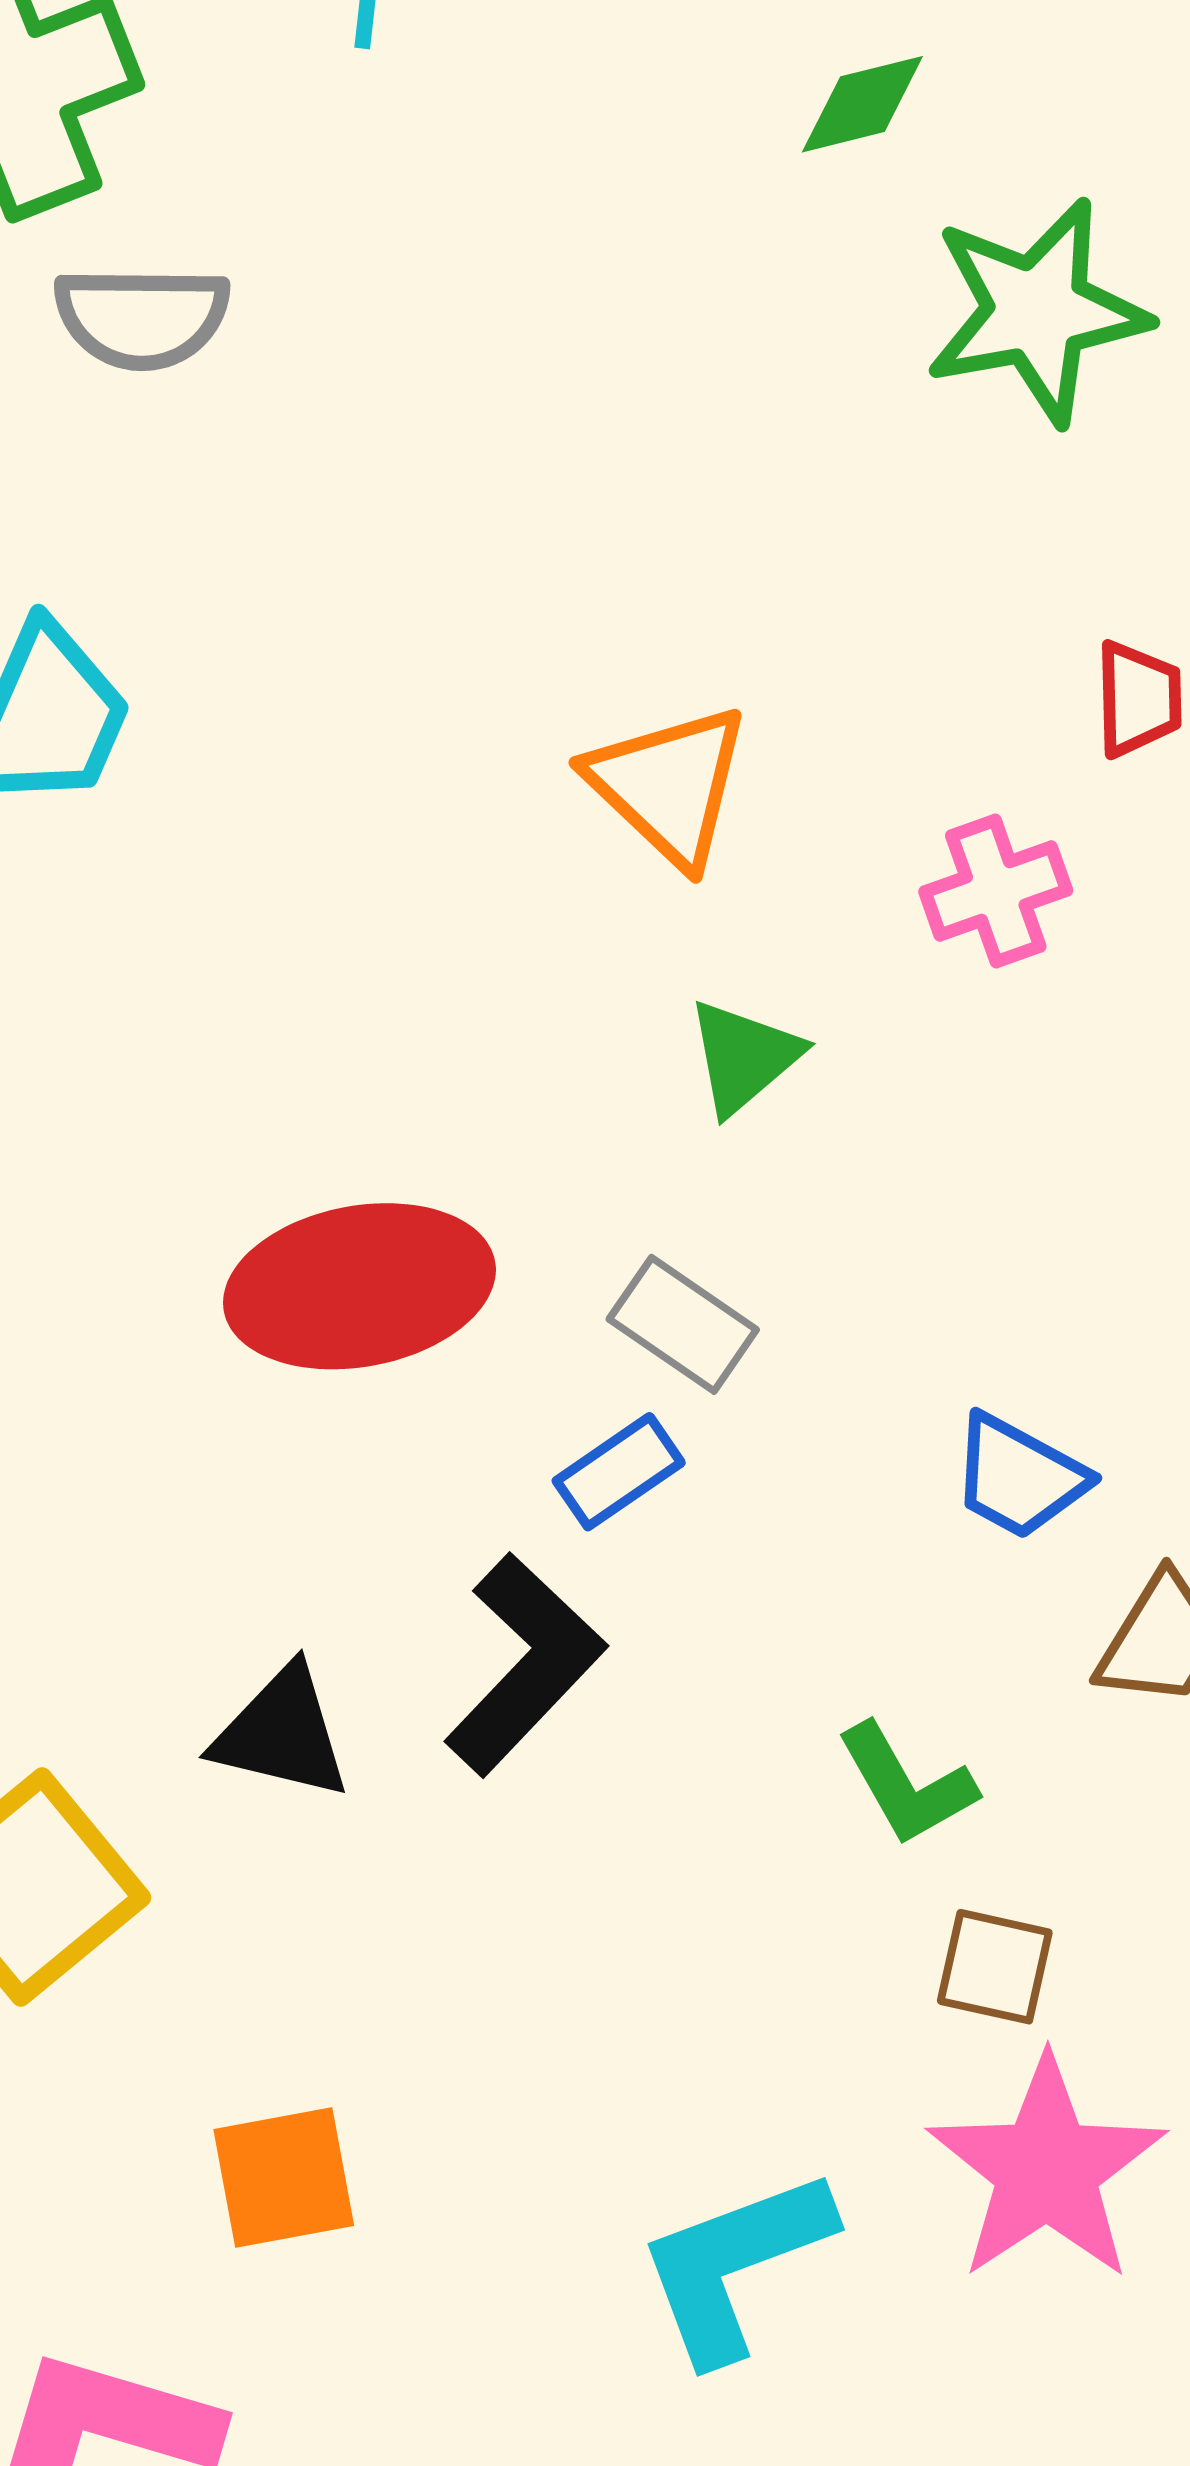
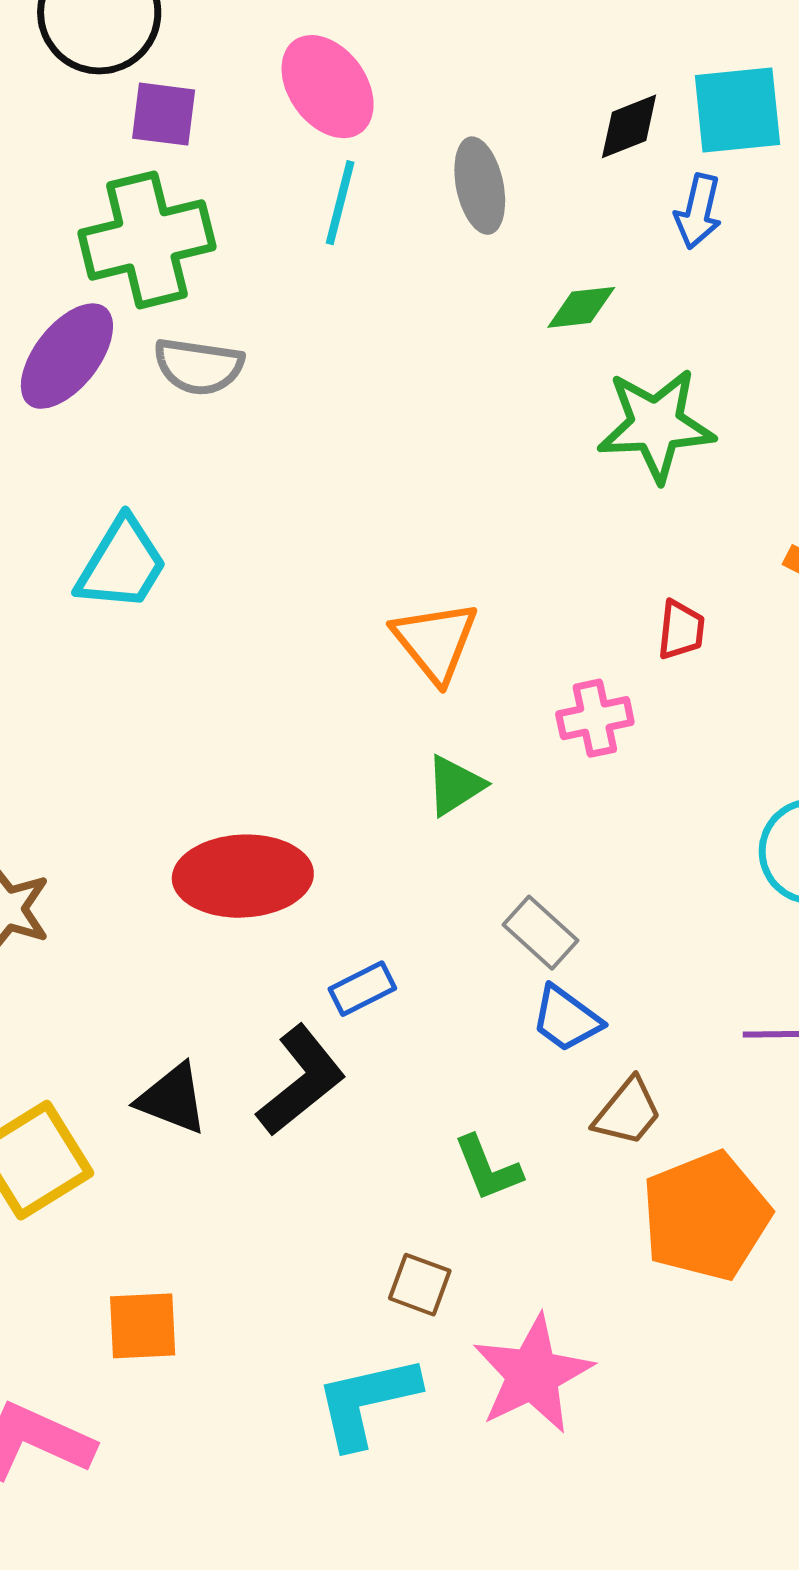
gray rectangle: (683, 1324) -> (540, 933), moved
brown square: (995, 1967) -> (420, 1285), moved

